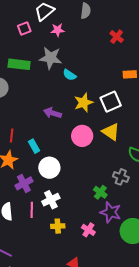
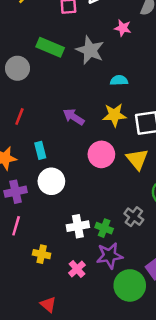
pink star: (58, 30) -> (123, 28), moved
cyan semicircle: (69, 75) -> (119, 80), moved, turned 128
red line: (12, 136) -> (19, 117), moved
green cross: (100, 192) -> (104, 228), turned -32
white cross: (51, 200) -> (78, 226), moved
purple star: (111, 212) -> (110, 256), turned 30

